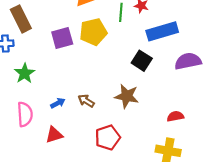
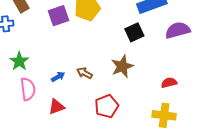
black square: (142, 61) -> (134, 32), turned 36
green star: (25, 73) -> (19, 61), moved
brown star: (127, 96) -> (122, 66), turned -30

